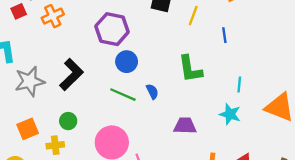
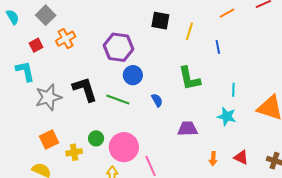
red square: (19, 11) -> (36, 45), moved
black L-shape: (71, 74) -> (85, 89), turned -60
green line: (123, 95) -> (118, 99), moved
green circle: (68, 121) -> (96, 138), moved

